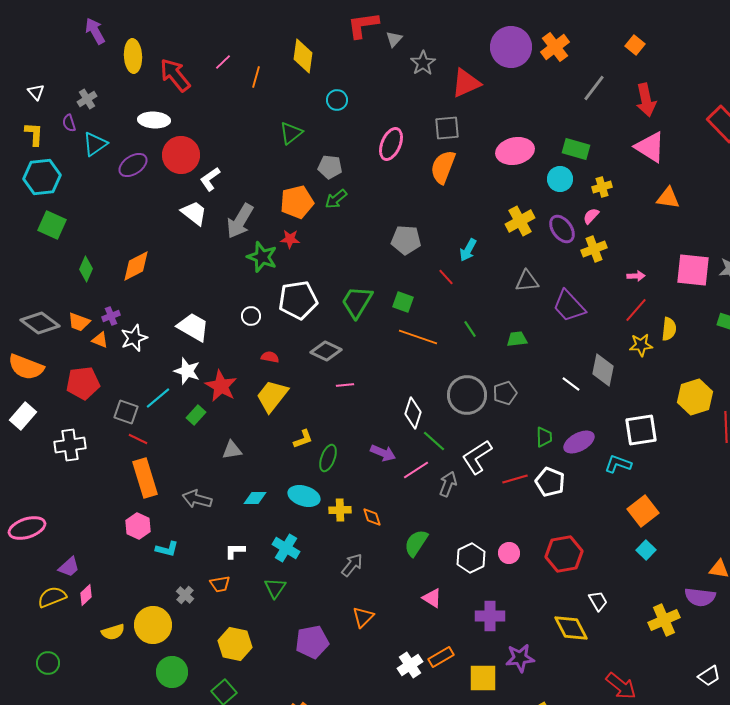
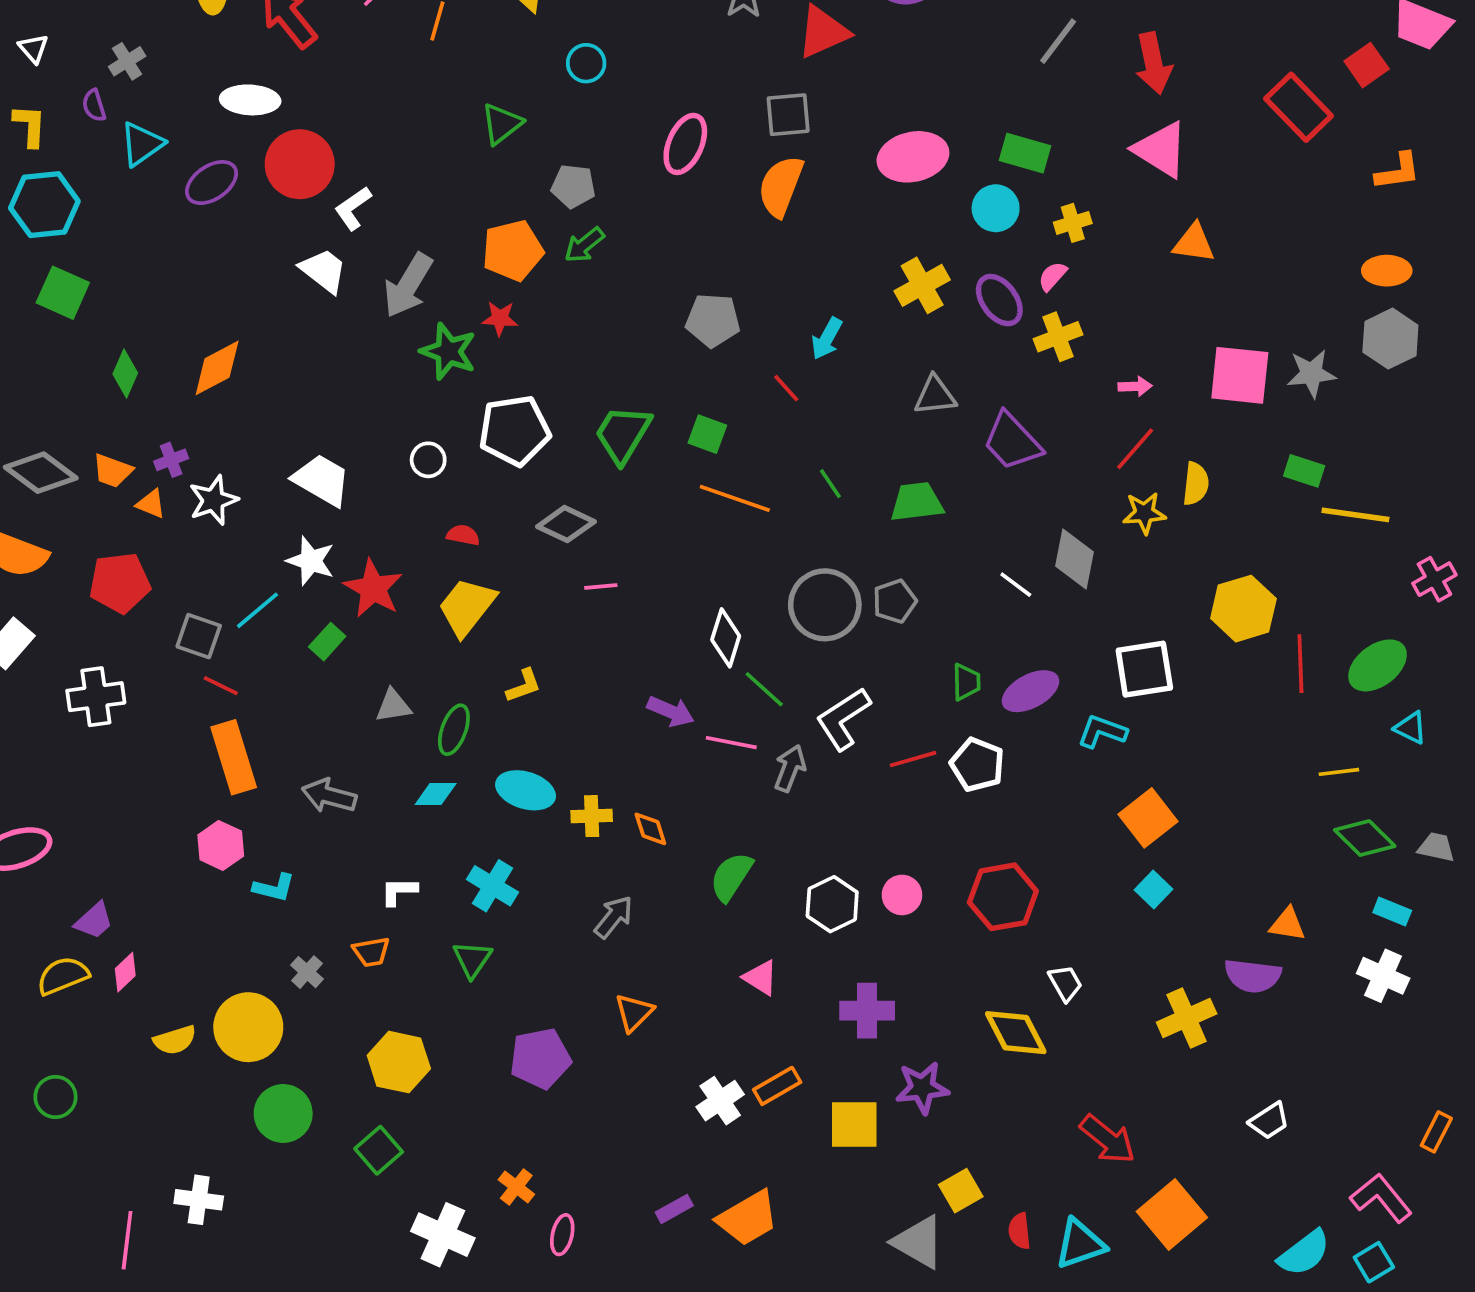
green trapezoid: (517, 339) -> (917, 502), size x1.4
green ellipse: (328, 458) -> (454, 730), moved
pink line: (416, 470) -> (731, 743), turned 44

